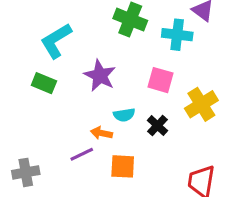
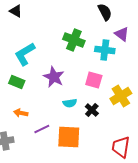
orange arrow: (101, 133) -> (21, 113), moved
orange square: (123, 166) -> (69, 137), size x1.4

